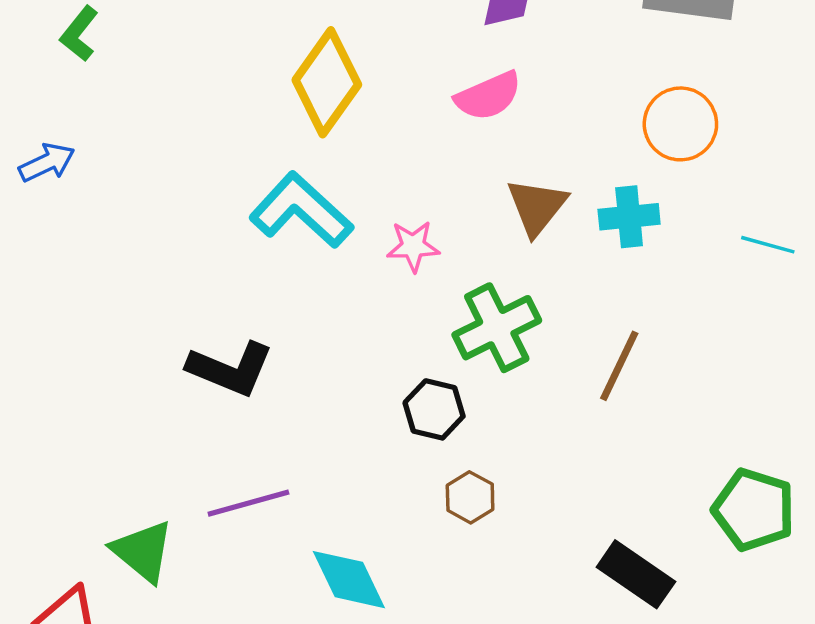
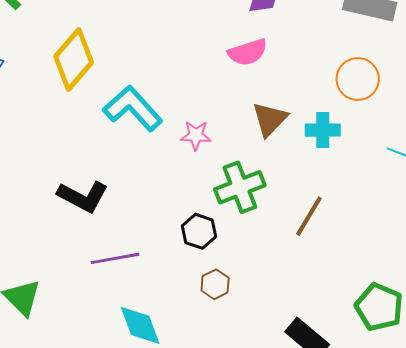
yellow diamond: (327, 82) -> (74, 60), moved
purple line: (248, 503) -> (115, 258), moved

